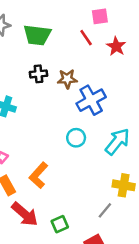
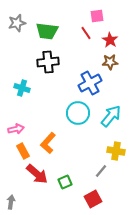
black cross: (38, 74) -> (48, 62), size x1.5
brown star: (67, 79) -> (110, 62), moved
cyan circle: (76, 138) -> (78, 113), size x1.5

